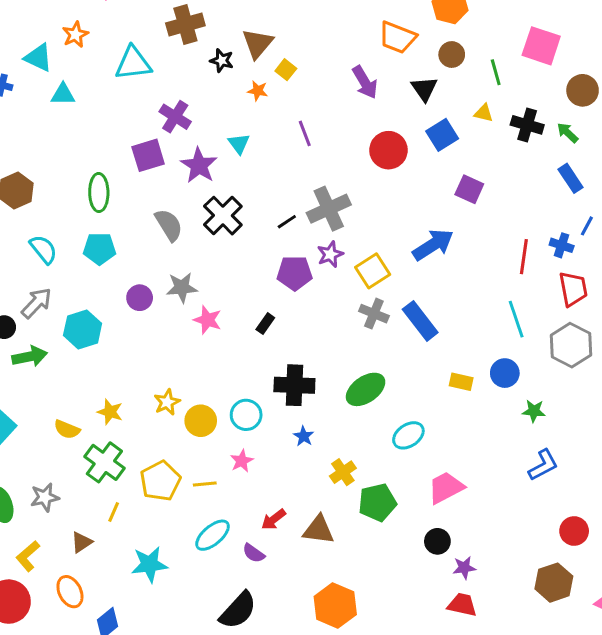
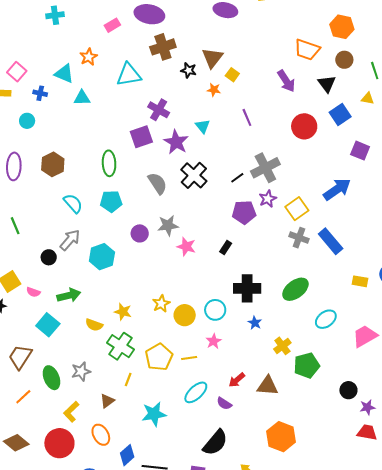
green arrow: (30, 356) -> (69, 295), moved
pink trapezoid: (446, 488) -> (365, 336), moved

